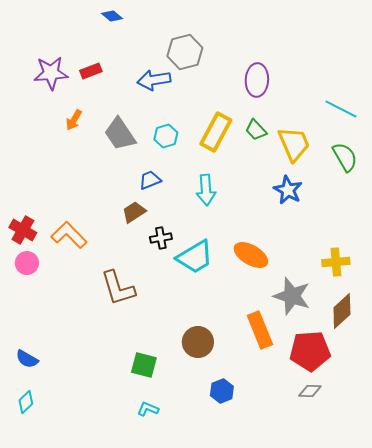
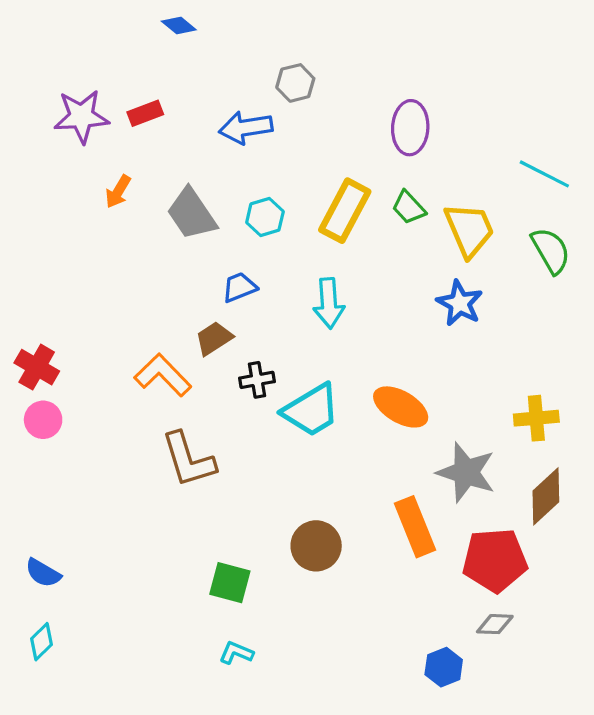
gray hexagon: (185, 52) -> (295, 83), size x0.7
orange L-shape: (69, 235) -> (163, 375), moved
blue hexagon: (222, 391) -> (444, 667), moved

